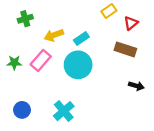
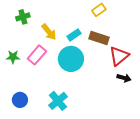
red triangle: (131, 23) -> (119, 56), moved, size x1.5
yellow arrow: (54, 35) -> (49, 32), turned -108
brown rectangle: (125, 49) -> (99, 38), moved

